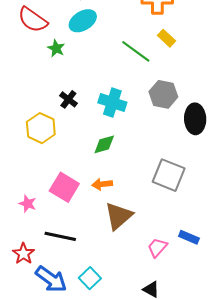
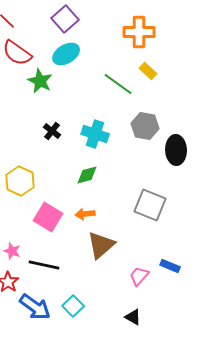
green star: (56, 48) -> (40, 81), size x1.4
yellow hexagon: (41, 128) -> (20, 181), moved
pink star: (28, 204) -> (12, 251), moved

